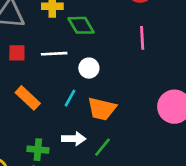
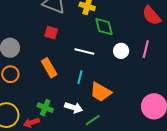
white line: (54, 54) -> (84, 52), moved
white circle: (89, 68) -> (121, 51), moved
cyan line: (70, 98) -> (80, 77), turned -32

